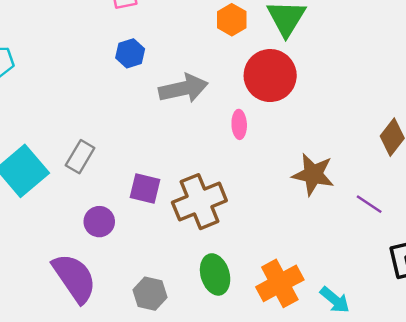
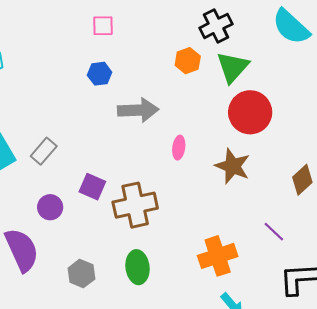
red circle: (270, 76) -> (250, 112), moved
brown star: (313, 174) -> (233, 166), moved
orange cross: (280, 283) -> (218, 256), moved

